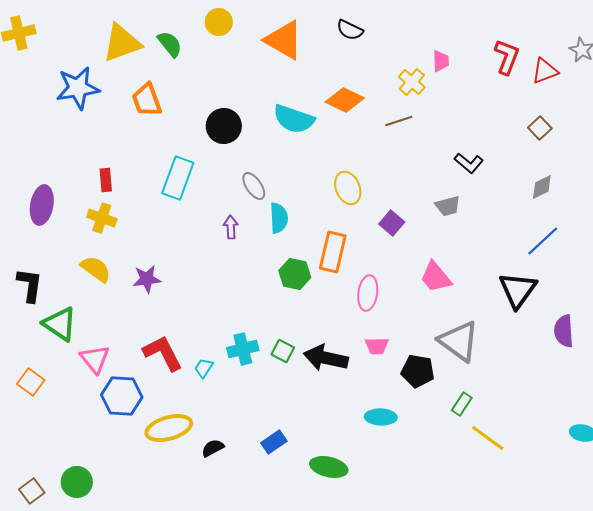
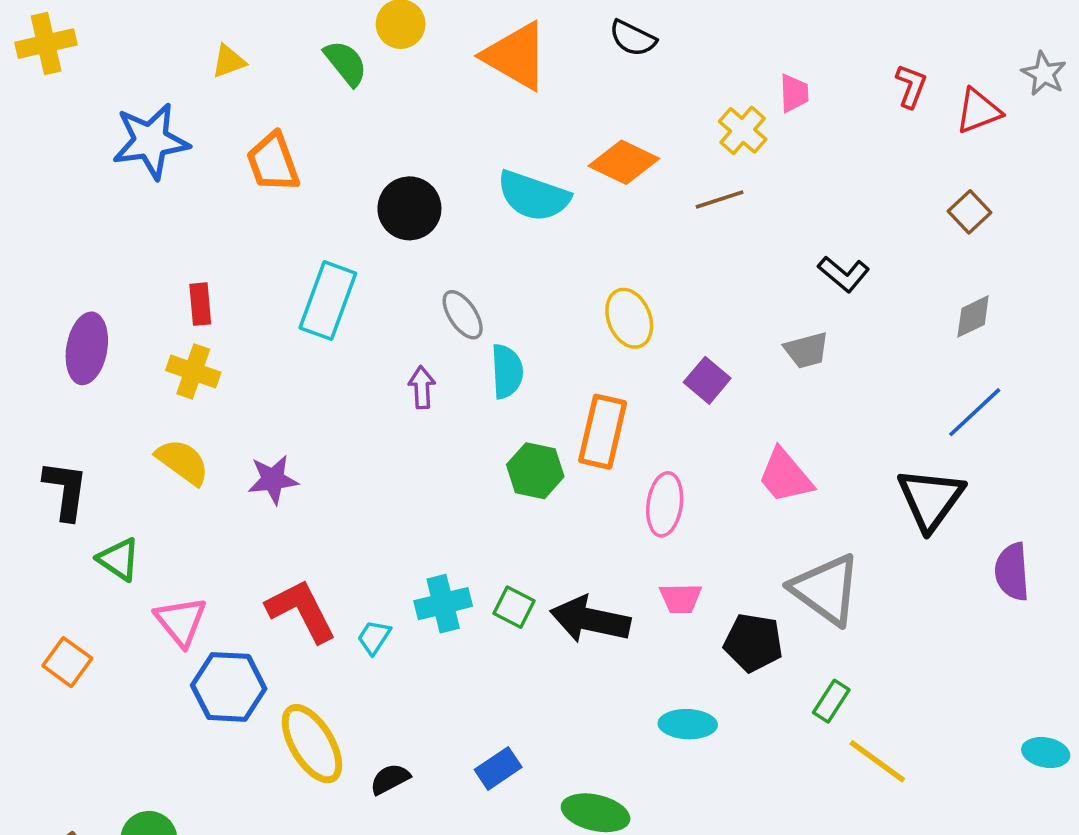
yellow triangle: (122, 43) -> (229, 61), size x0.5
green semicircle: (170, 44) -> (346, 63), moved
red L-shape: (507, 57) -> (911, 86), size x0.7
green triangle: (60, 324) -> (119, 559), size x0.7
yellow ellipse: (169, 428) -> (312, 744), turned 75

